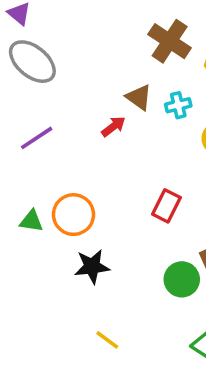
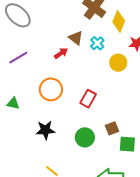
cyan cross: (178, 105) -> (97, 43), turned -32
orange circle: (73, 215) -> (51, 89), moved
green circle: (182, 279) -> (85, 137), moved

